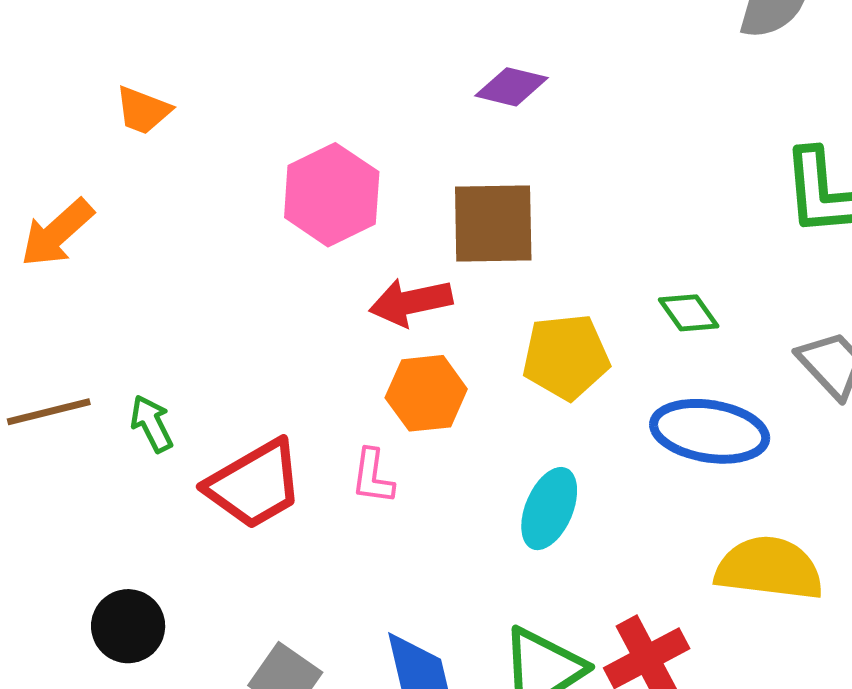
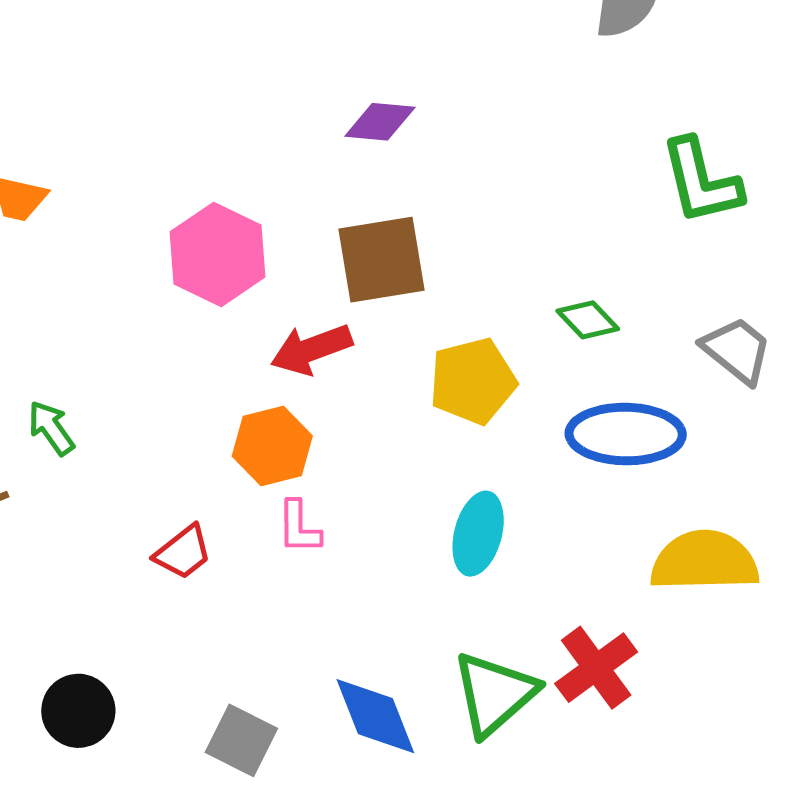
orange hexagon: (426, 393) -> (272, 446), moved
green arrow: (152, 424) -> (51, 428), moved
red trapezoid: (255, 484) -> (183, 552), size x0.6

